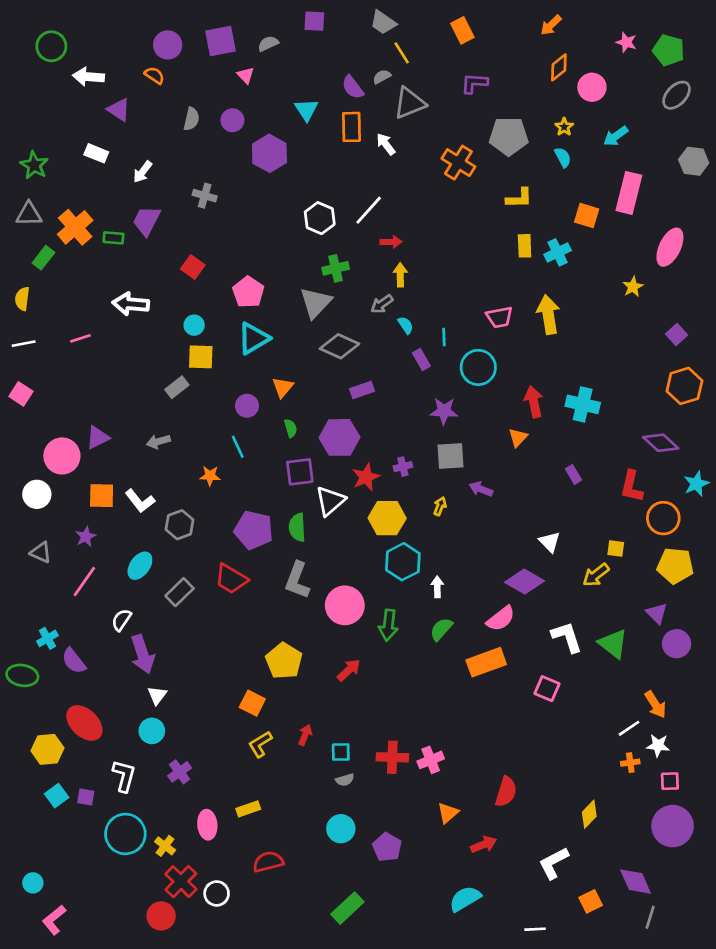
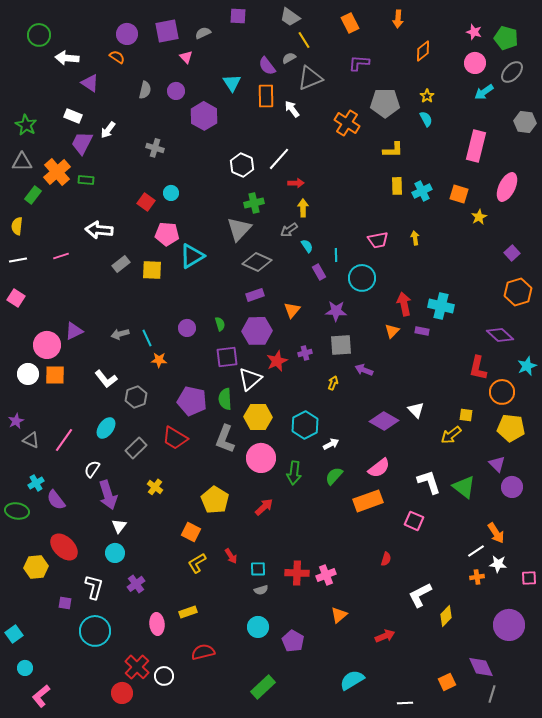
orange arrow: (551, 25) -> (398, 19), moved, turned -42
pink circle: (592, 87) -> (475, 63), moved
cyan arrow: (616, 136) -> (484, 92), moved
orange square: (587, 215) -> (459, 194), moved
purple trapezoid: (147, 221) -> (82, 143), moved
pink pentagon: (248, 292) -> (167, 234), moved, turned -30
yellow arrow: (548, 315) -> (415, 238), size x0.5
cyan circle: (194, 325) -> (171, 193), moved
gray rectangle: (177, 387) -> (121, 264), moved
orange triangle: (283, 387) -> (292, 310), moved
purple rectangle: (362, 390) -> (255, 295), moved
purple circle: (247, 406) -> (187, 328), moved
cyan line: (238, 447) -> (147, 338), moved
purple rectangle: (573, 474) -> (422, 331), moved, turned -48
orange square: (102, 496) -> (55, 375), moved
yellow hexagon: (387, 518) -> (258, 417), moved
purple star: (86, 537) -> (16, 421), moved
gray triangle: (41, 552) -> (31, 440), moved
purple diamond: (525, 582) -> (384, 421), moved
white arrow: (437, 587) -> (331, 444), turned 63
red arrow: (305, 735) -> (231, 556), turned 126
pink square: (670, 781) -> (529, 578), moved
red semicircle: (506, 792) -> (386, 559), moved, size x0.6
cyan square: (57, 796) -> (14, 634), moved
red arrow: (484, 845) -> (385, 636), moved
yellow cross: (165, 846) -> (155, 487), moved
white L-shape: (554, 863) -> (420, 595), moved

